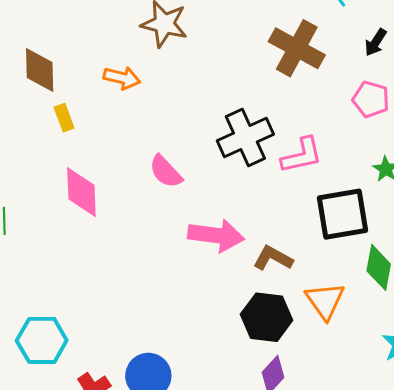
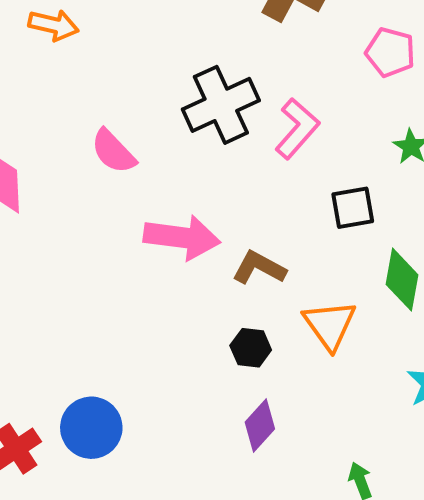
pink L-shape: (302, 155) -> (297, 129), turned -36
black square: (343, 214) -> (353, 208), size x0.6
black hexagon: (267, 317) -> (251, 348), size x0.6

